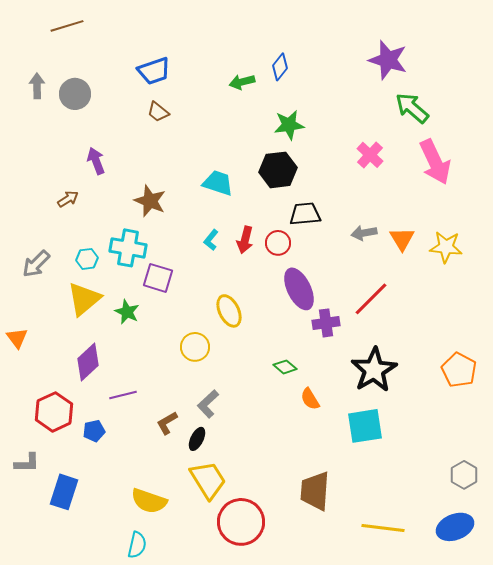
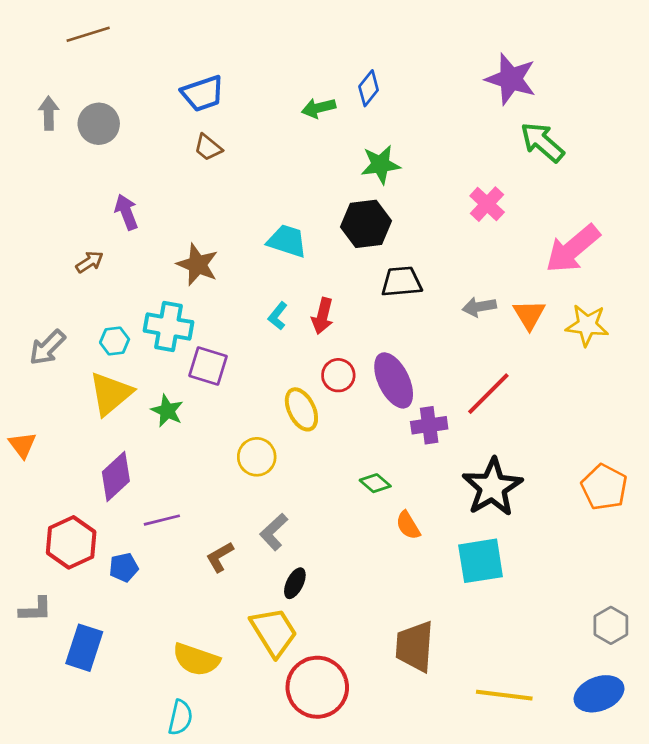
pink arrow: (435, 162) -> (573, 249), moved, turned 75
red circle: (278, 243) -> (338, 375), moved
black ellipse: (197, 439) -> (295, 583), moved

